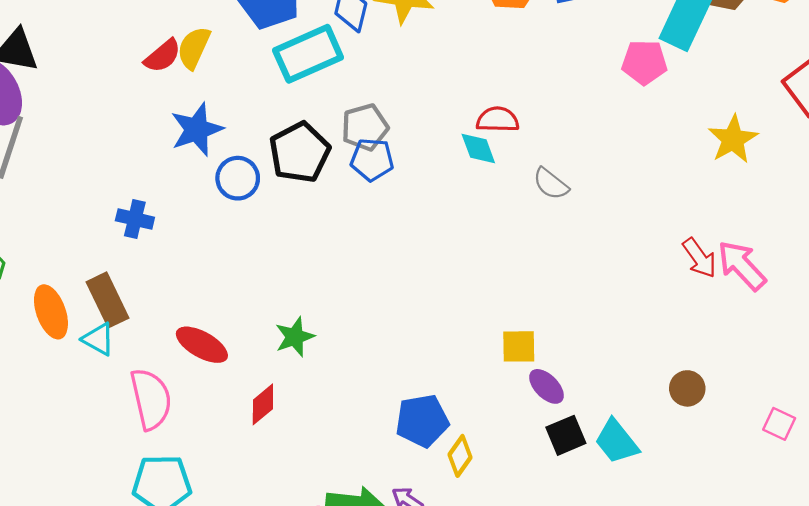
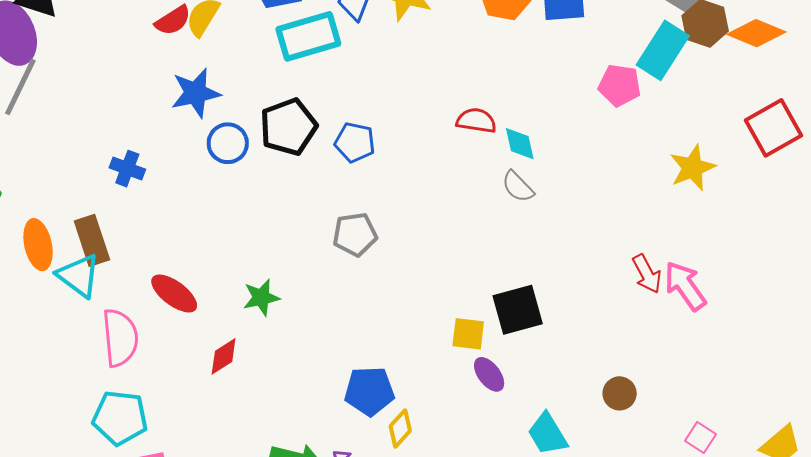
gray pentagon: (365, 127) -> (355, 234), moved
cyan diamond: (478, 149) -> (520, 144), moved
cyan triangle: (98, 339) -> (79, 276), size x1.4
black square: (566, 435) -> (518, 310), moved, size x1.4

